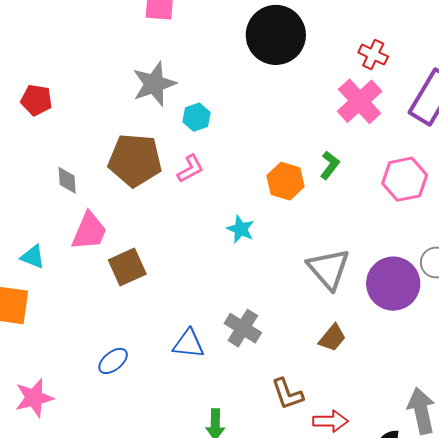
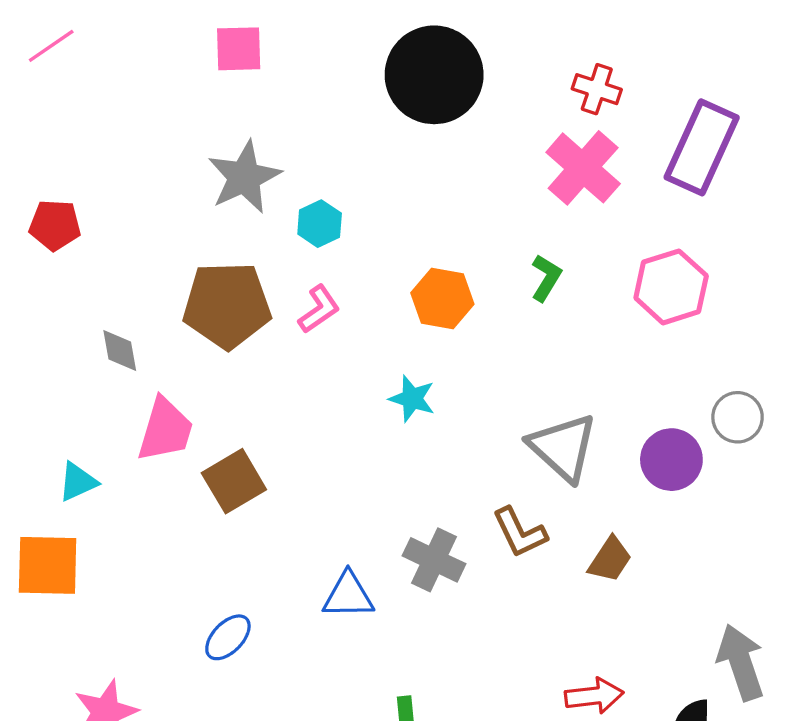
orange hexagon: (286, 181) -> (442, 298), moved
cyan triangle: (33, 257) -> (78, 482), turned -40
purple circle: (393, 284) -> (671, 460), size x0.7
brown trapezoid: (332, 338) -> (610, 559), moved
brown L-shape: (287, 394) -> (520, 533), moved

